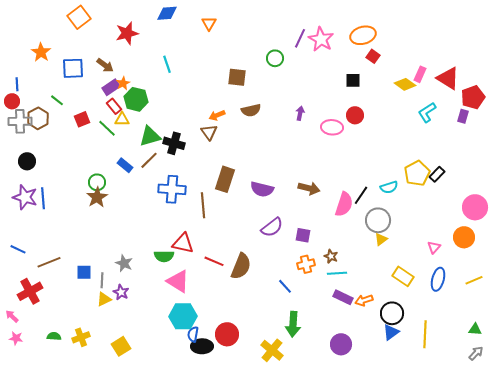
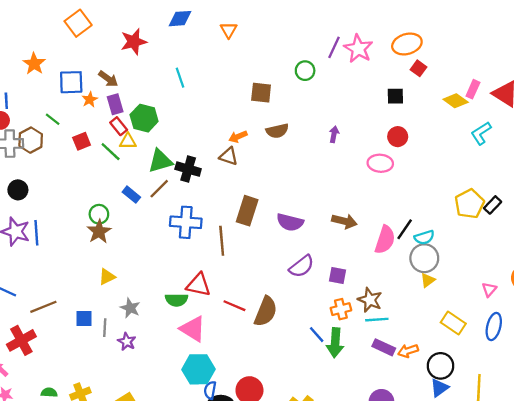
orange star: (123, 83) -> (90, 100), moved
purple rectangle: (111, 87) -> (115, 104), turned -72
pink ellipse: (332, 127) -> (380, 163), moved
brown triangle: (209, 132) -> (229, 156), turned -36
cyan semicircle: (389, 187) -> (424, 237), moved
brown star: (331, 256) -> (370, 300), size x1.5
yellow triangle: (104, 299) -> (107, 277), moved
green arrow: (293, 324) -> (335, 343), moved

